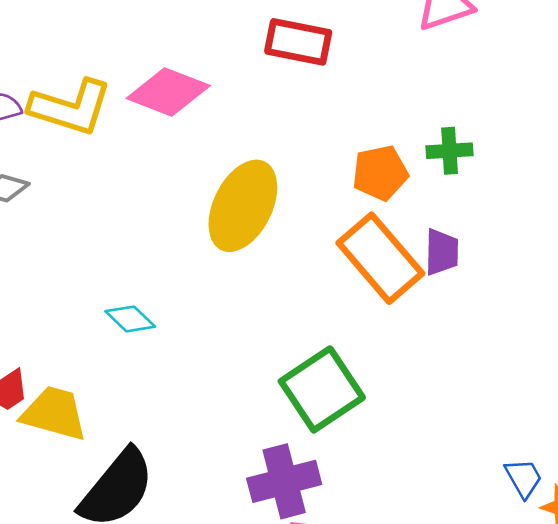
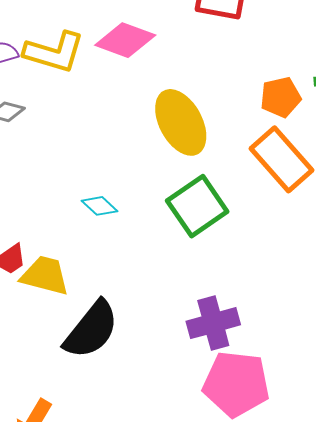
yellow ellipse: (243, 206) -> (181, 122), turned -54
green square: (322, 389) -> (197, 206), moved

